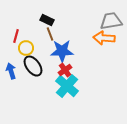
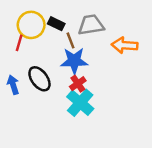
gray trapezoid: (111, 21) -> (91, 25), moved
brown line: (50, 34) -> (71, 40), moved
yellow circle: (26, 48) -> (31, 25), moved, size x1.5

